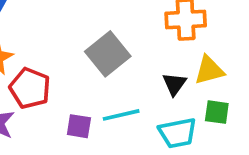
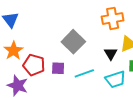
purple square: (79, 126) -> (58, 68), moved

